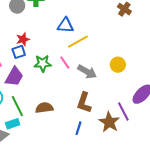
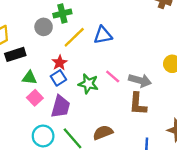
yellow line: (78, 42) -> (74, 37), moved
green star: (43, 63) -> (88, 84), turned 30
brown L-shape: (84, 103) -> (138, 104), moved

